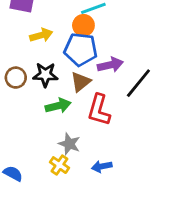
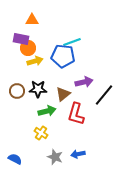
orange circle: (83, 25) -> (28, 48), moved
blue pentagon: (81, 49) -> (63, 56), moved
gray star: (69, 144) -> (55, 157), moved
yellow cross: (59, 165) -> (41, 133), moved

